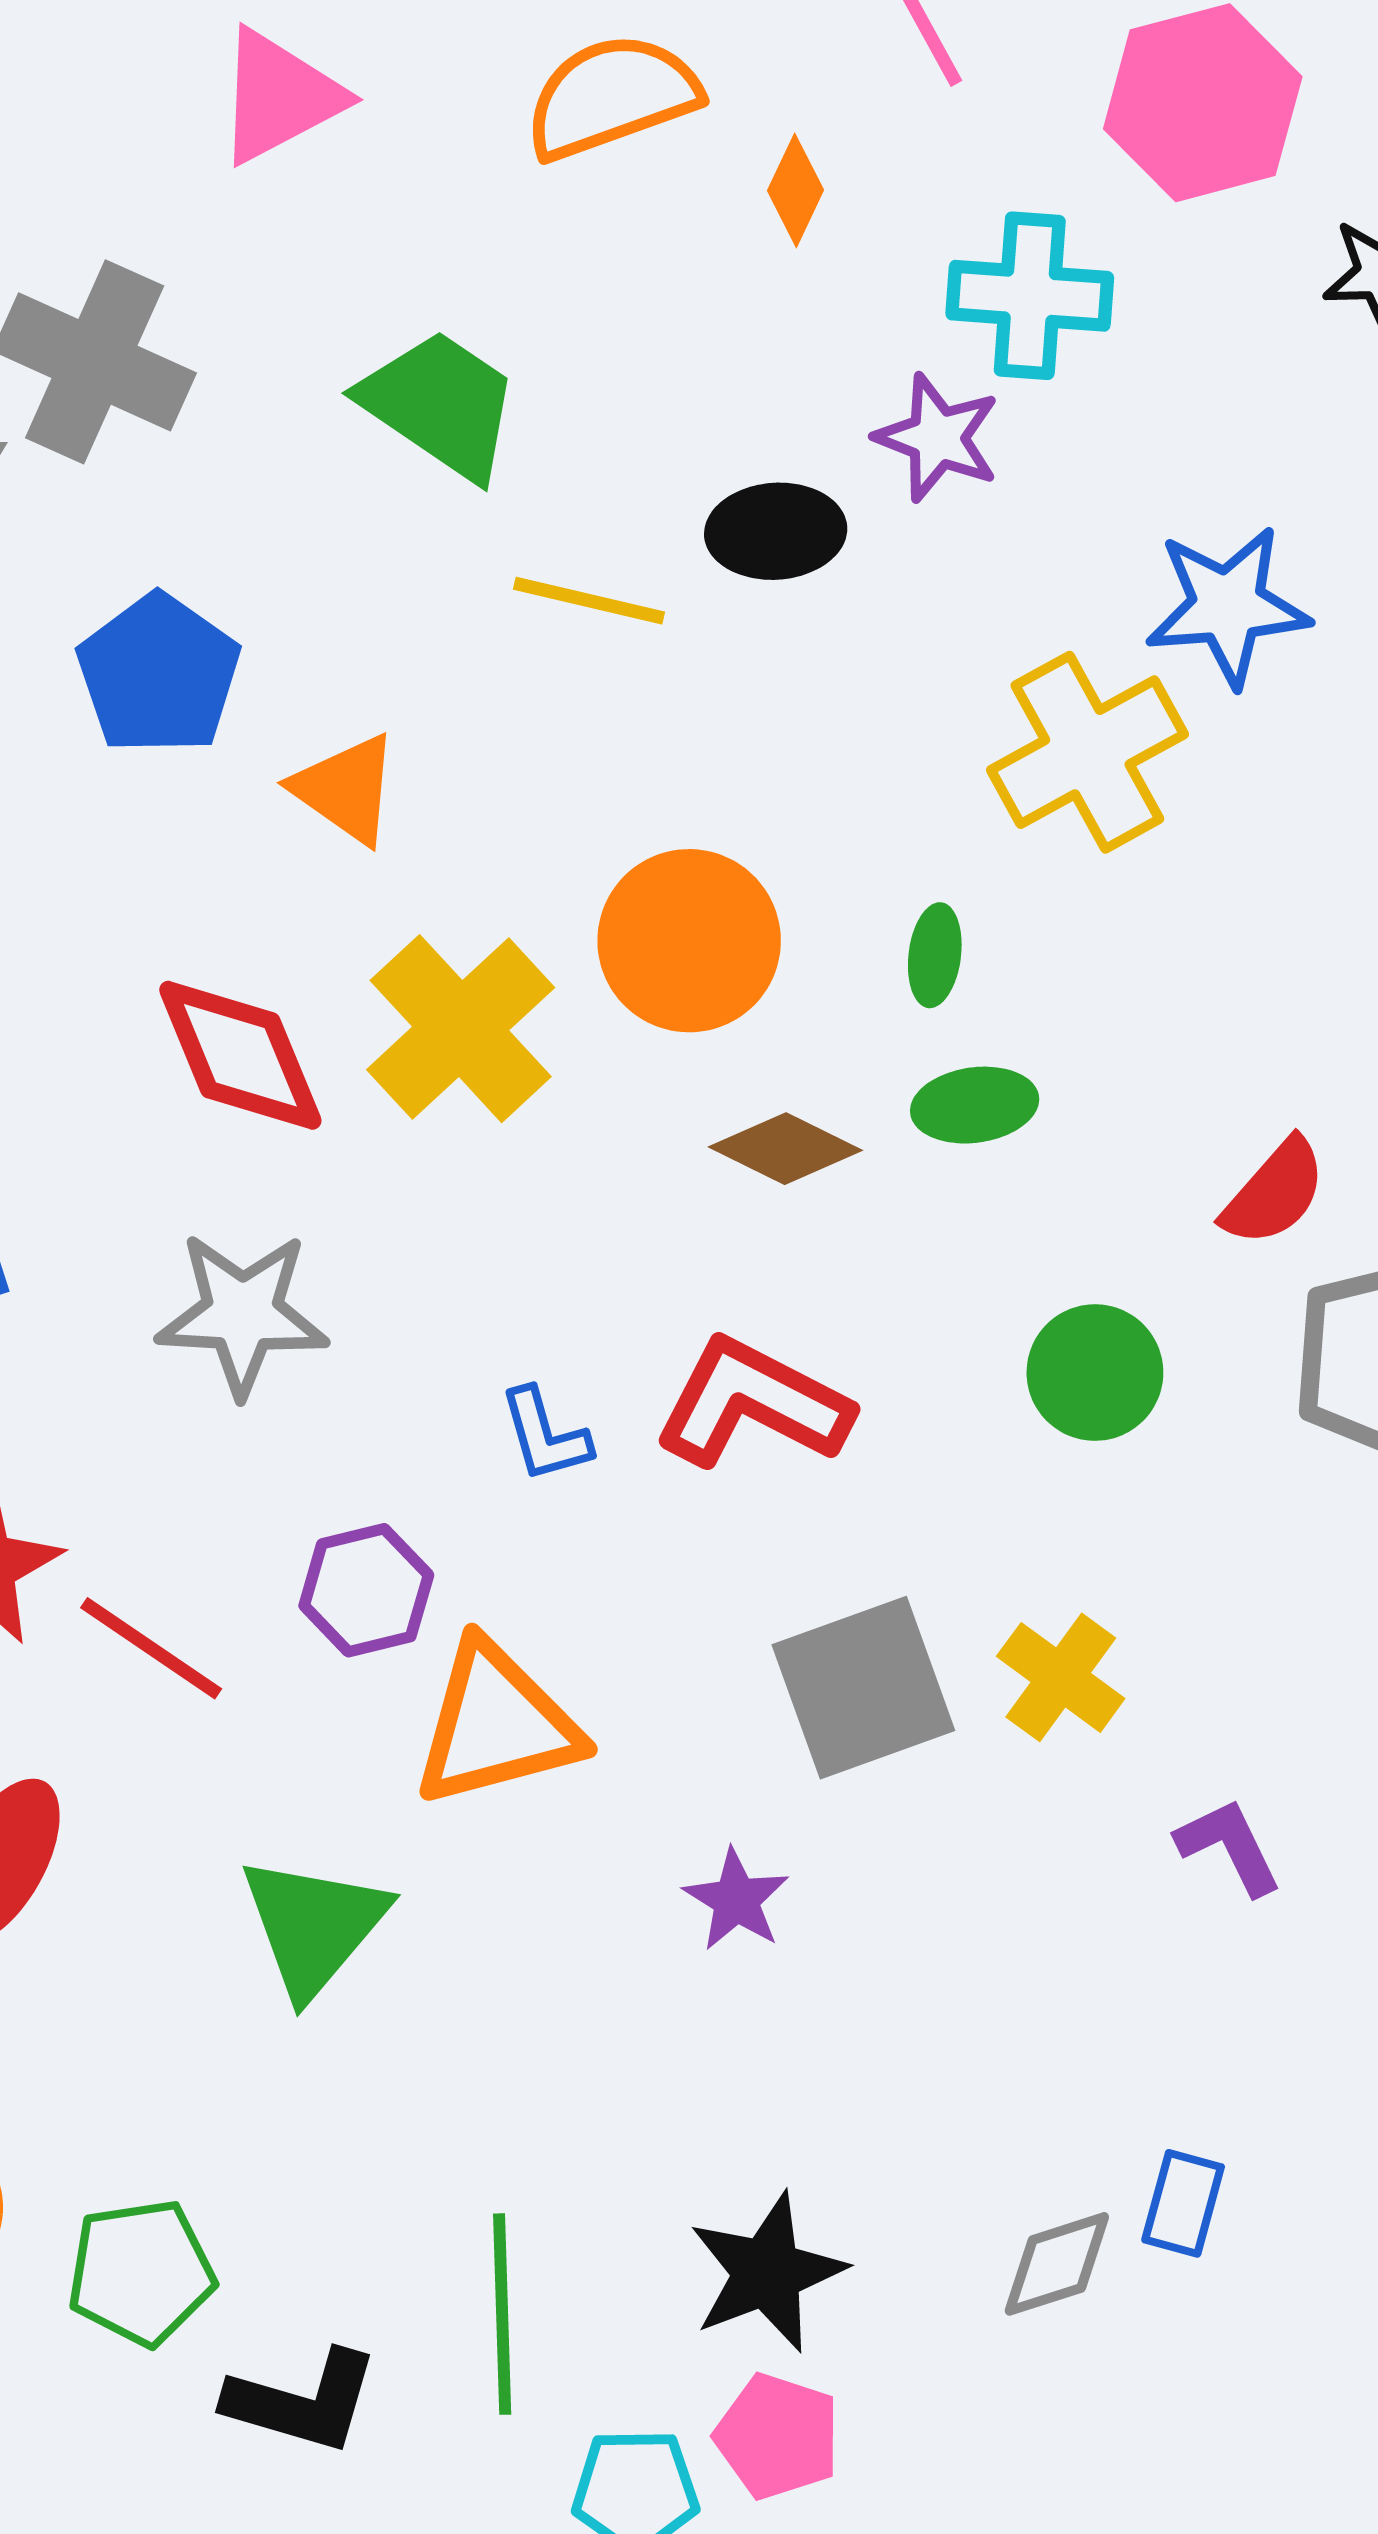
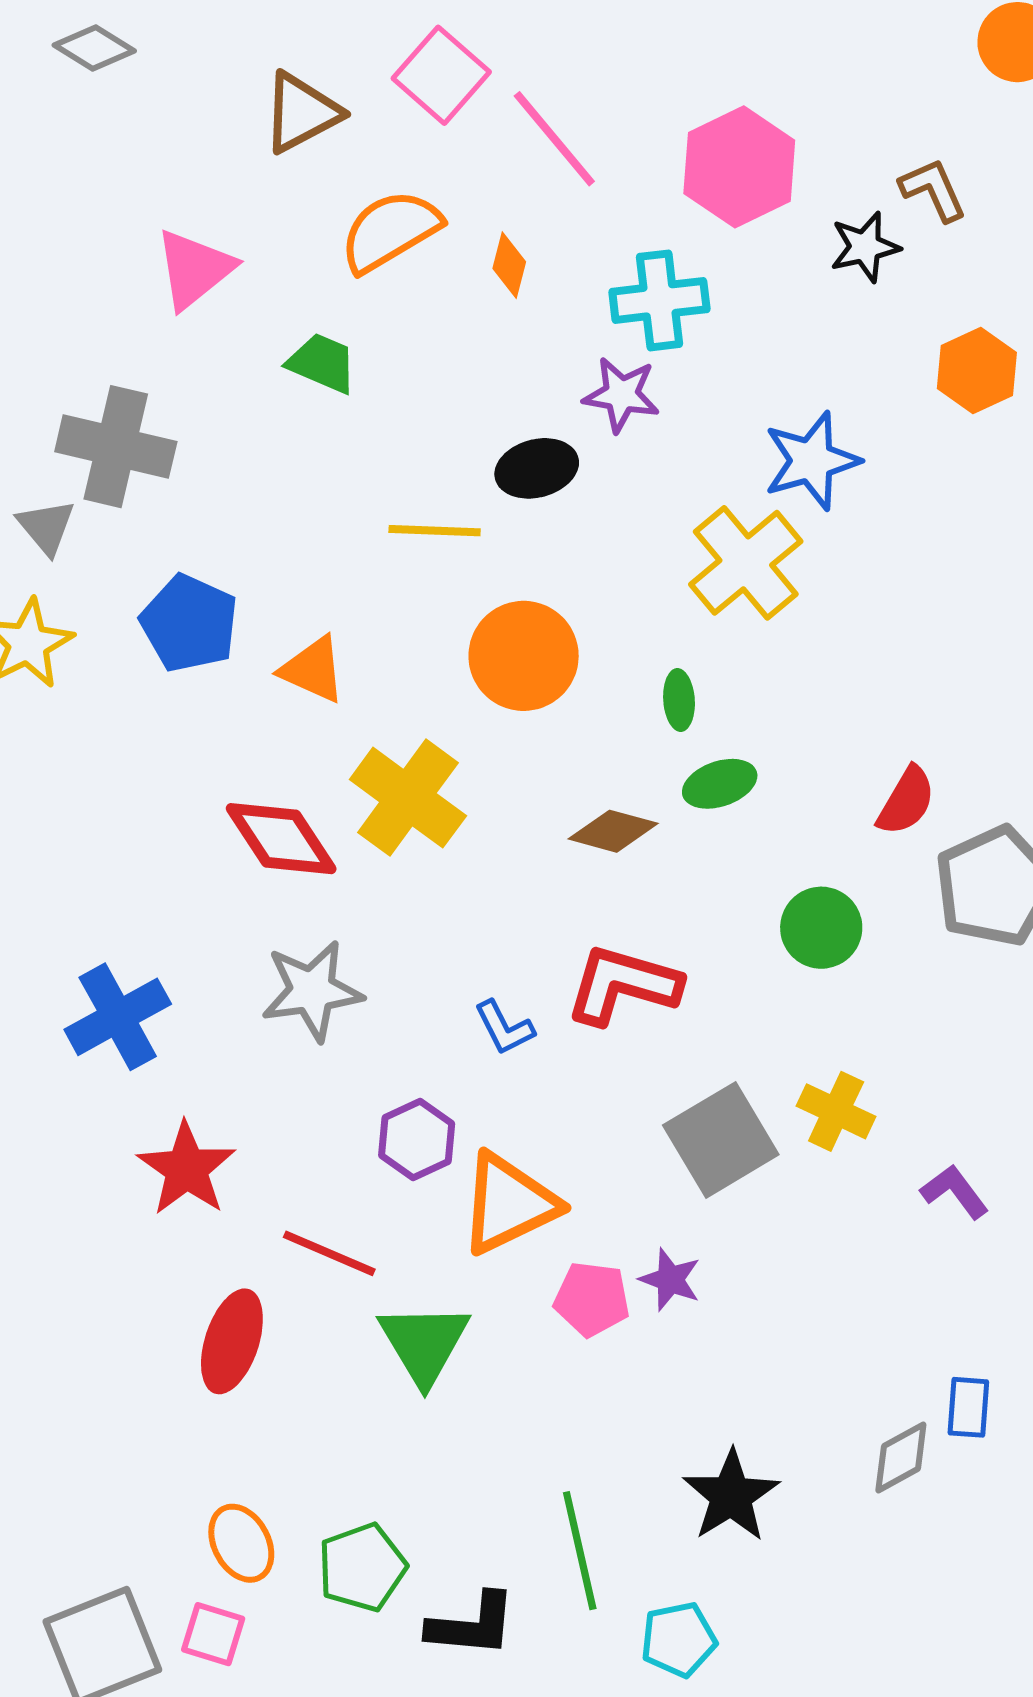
green trapezoid: (440, 404) -> (322, 363), moved, size x0.7
orange circle: (689, 941) -> (524, 656), moved
red line: (151, 1648) -> (329, 1253), moved
pink pentagon: (778, 2436) -> (592, 1299), moved

